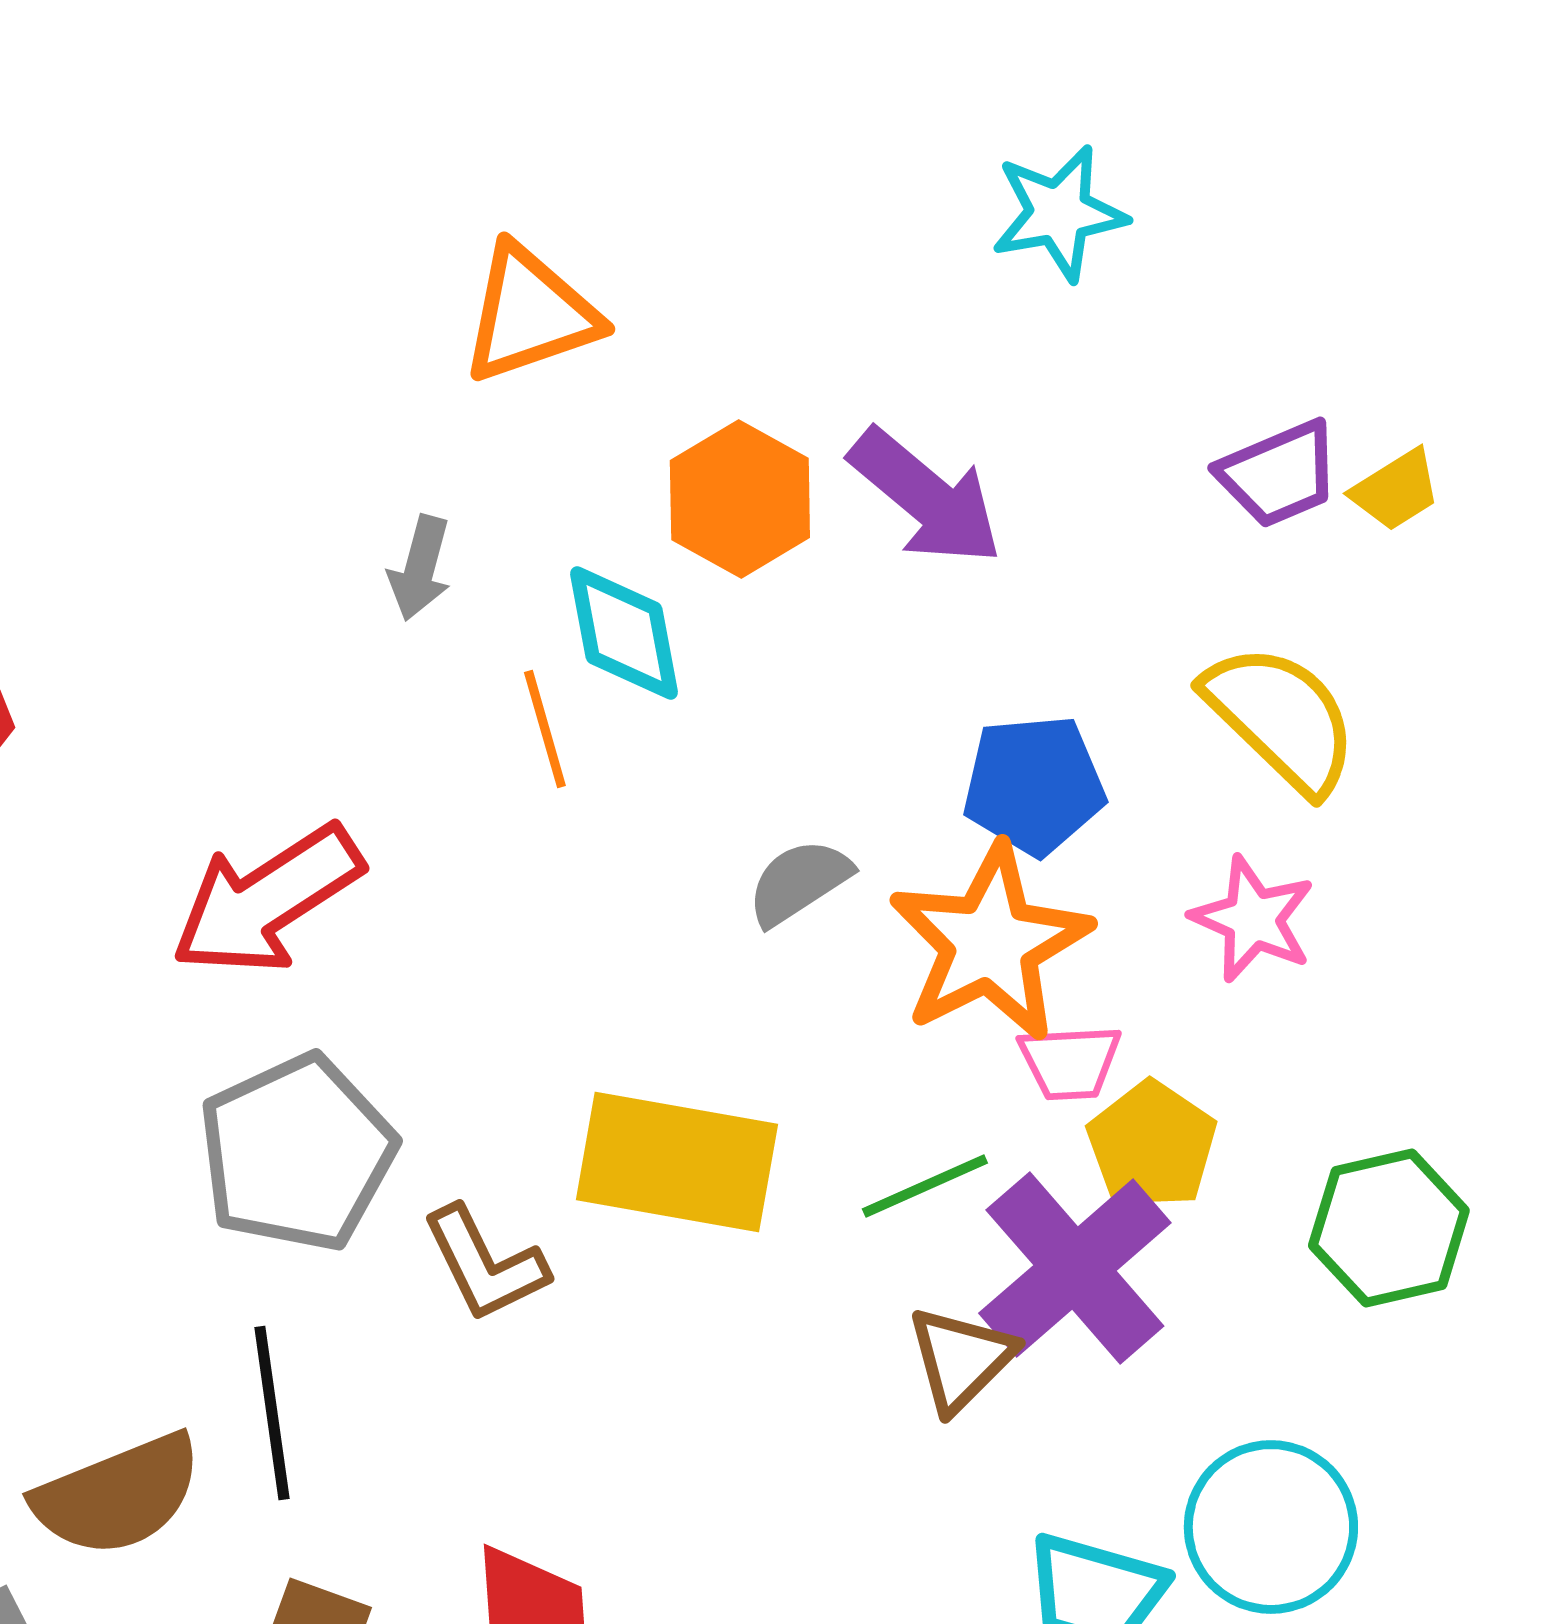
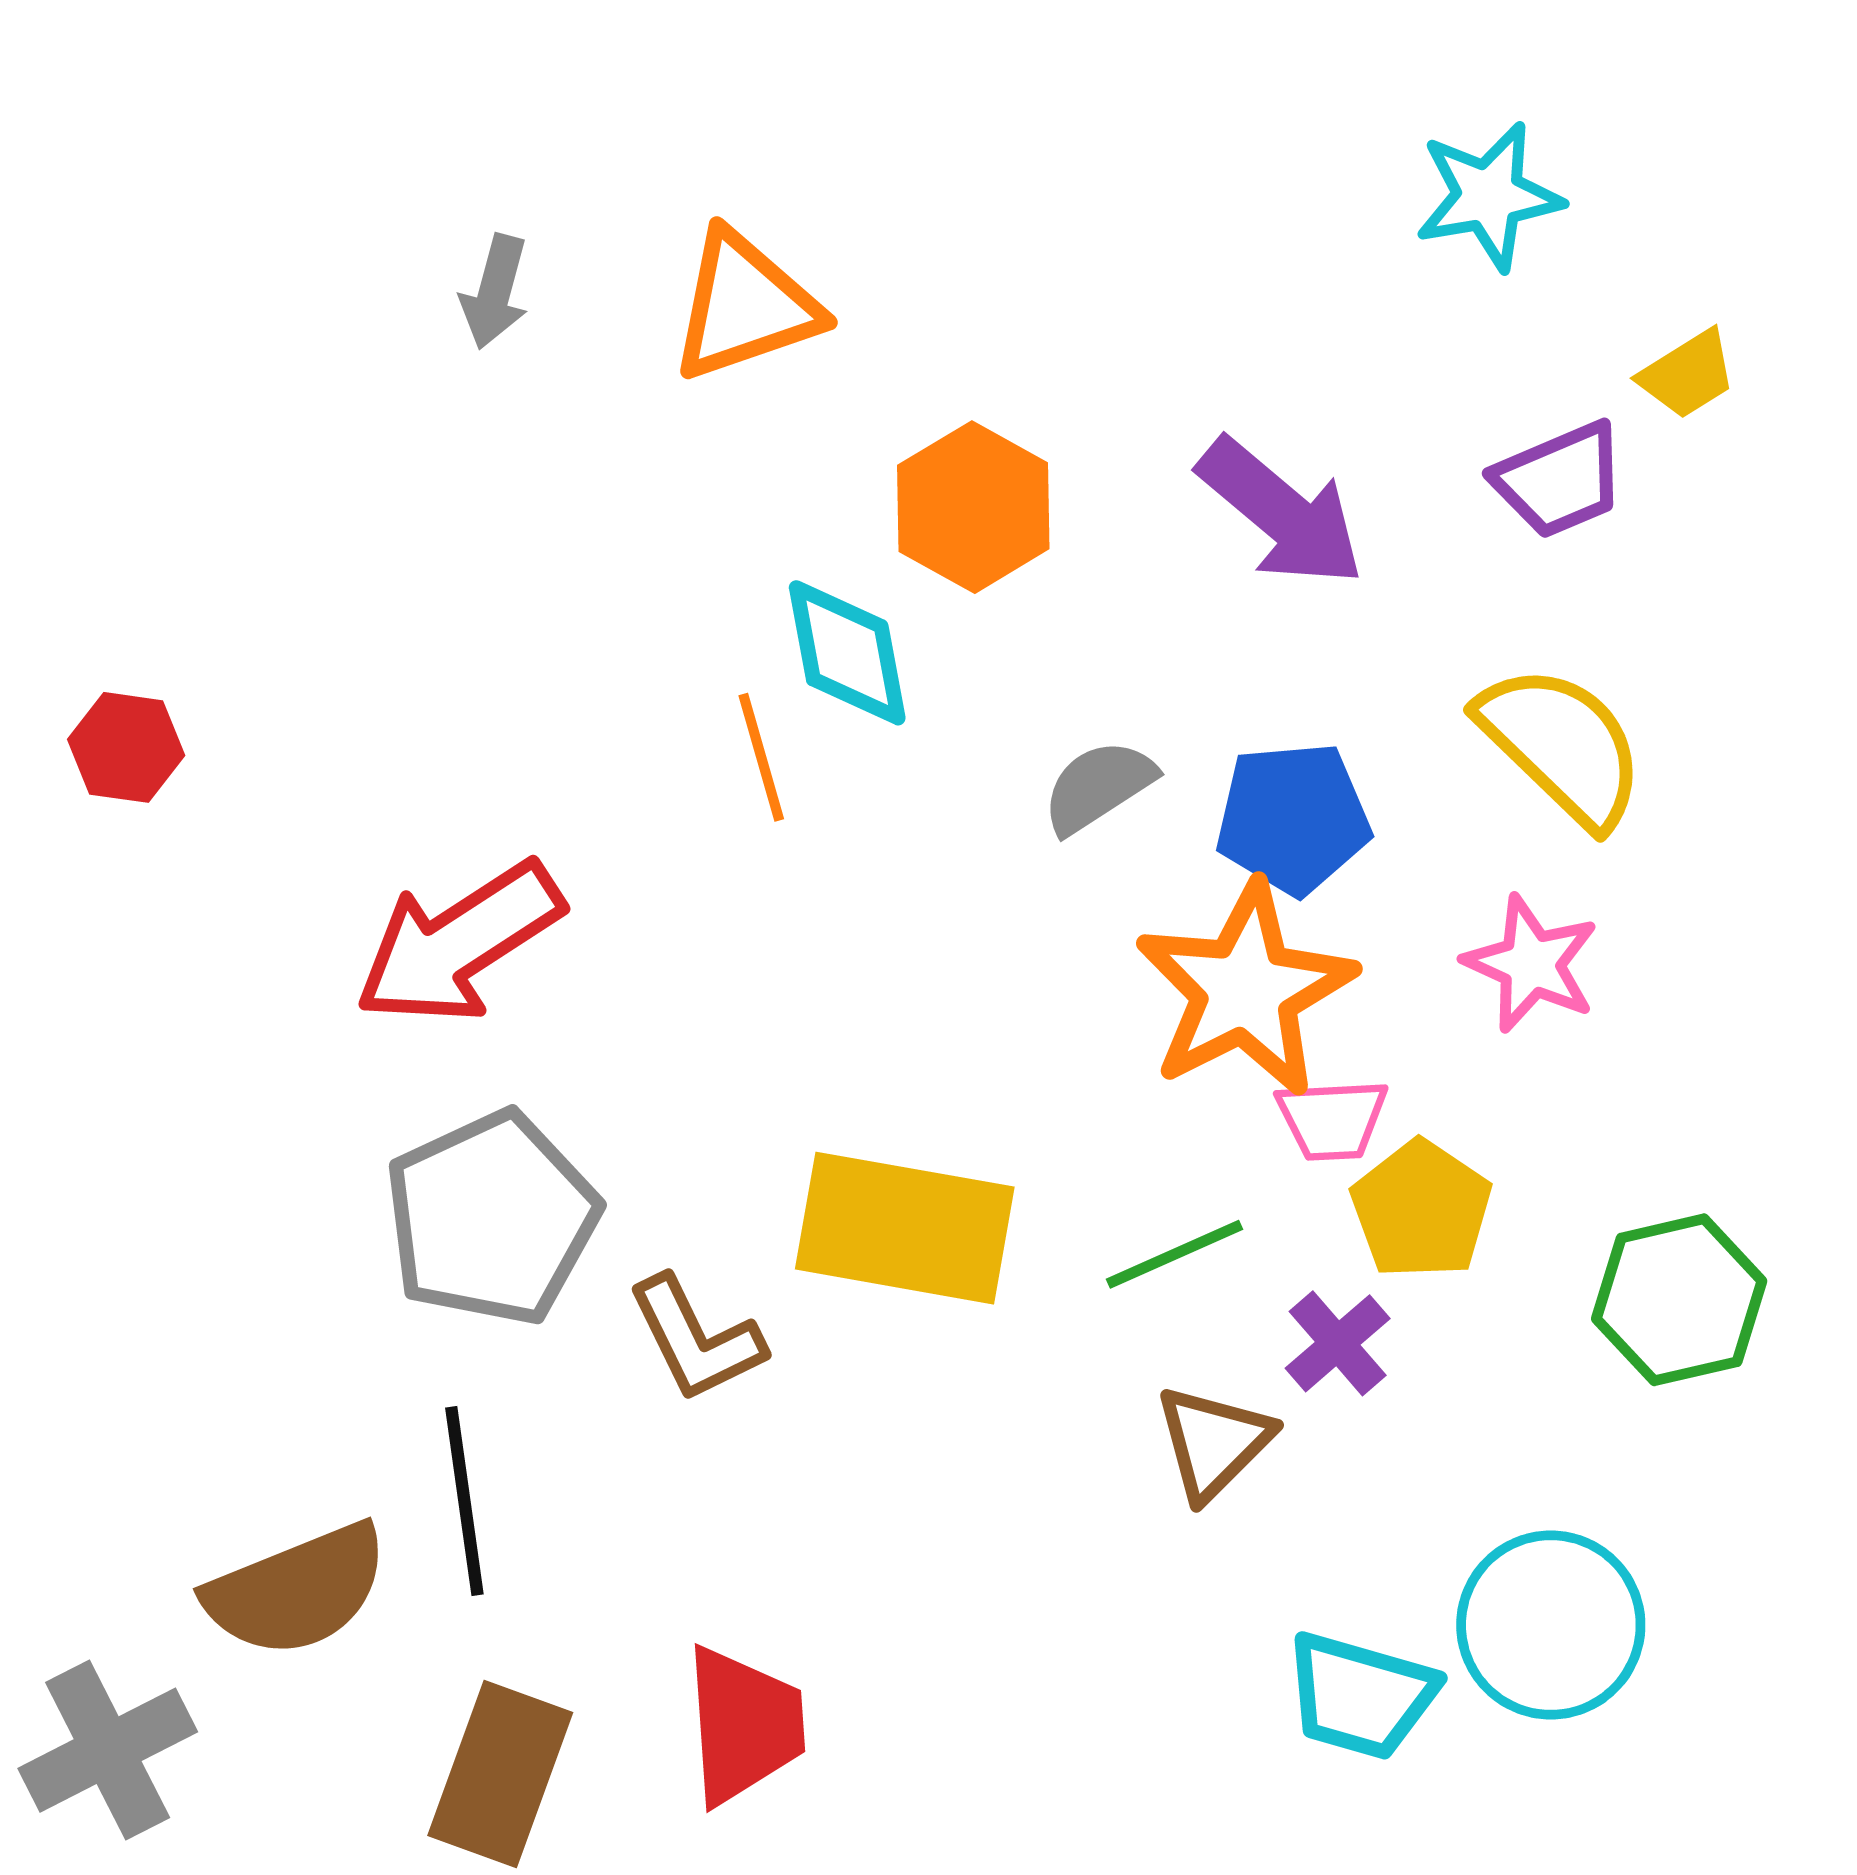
cyan star: (1059, 213) -> (1489, 196), moved
yellow trapezoid: (1396, 490) -> (1688, 374), moved
purple arrow: (926, 497) -> (1281, 513), moved
gray arrow: (420, 568) -> (495, 292), moved
gray semicircle: (799, 882) -> (1098, 787), moved
purple cross: (1075, 1268) -> (1338, 1343), size x0.5

